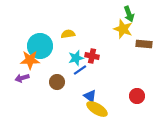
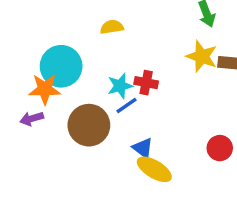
yellow star: (123, 29) -> (202, 56), moved
yellow semicircle: (68, 34) -> (112, 27), moved
brown circle: (57, 82) -> (89, 125), size x1.6

